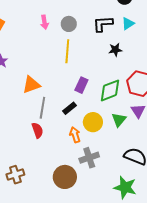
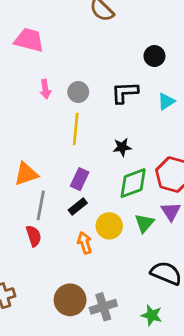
cyan triangle: (128, 23) -> (166, 101), moved
black star: (115, 50) -> (122, 147), moved
purple rectangle: (81, 85) -> (80, 179), moved
gray cross: (89, 158) -> (103, 307), moved
green star: (125, 187) -> (152, 315), size x0.7

